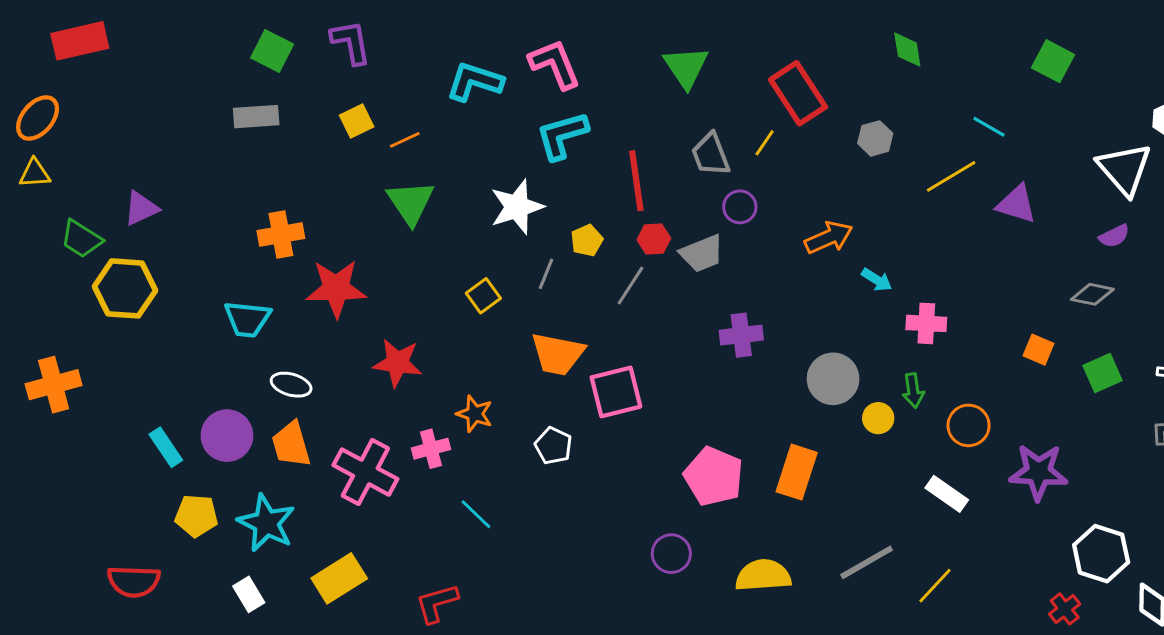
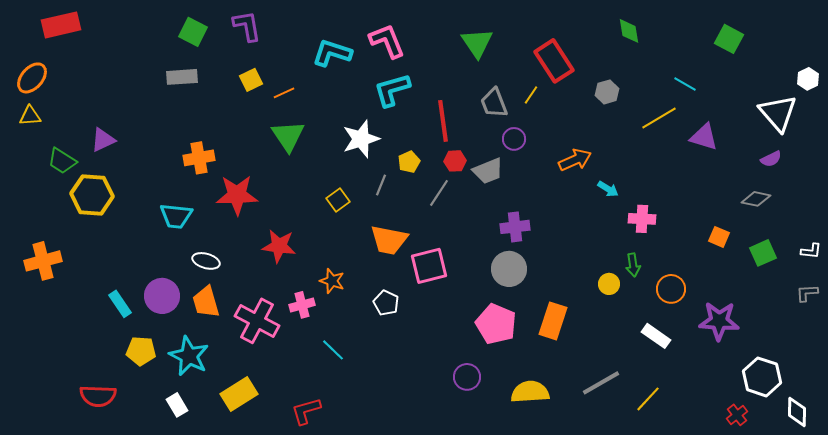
gray circle: (833, 379) -> (509, 269), moved

